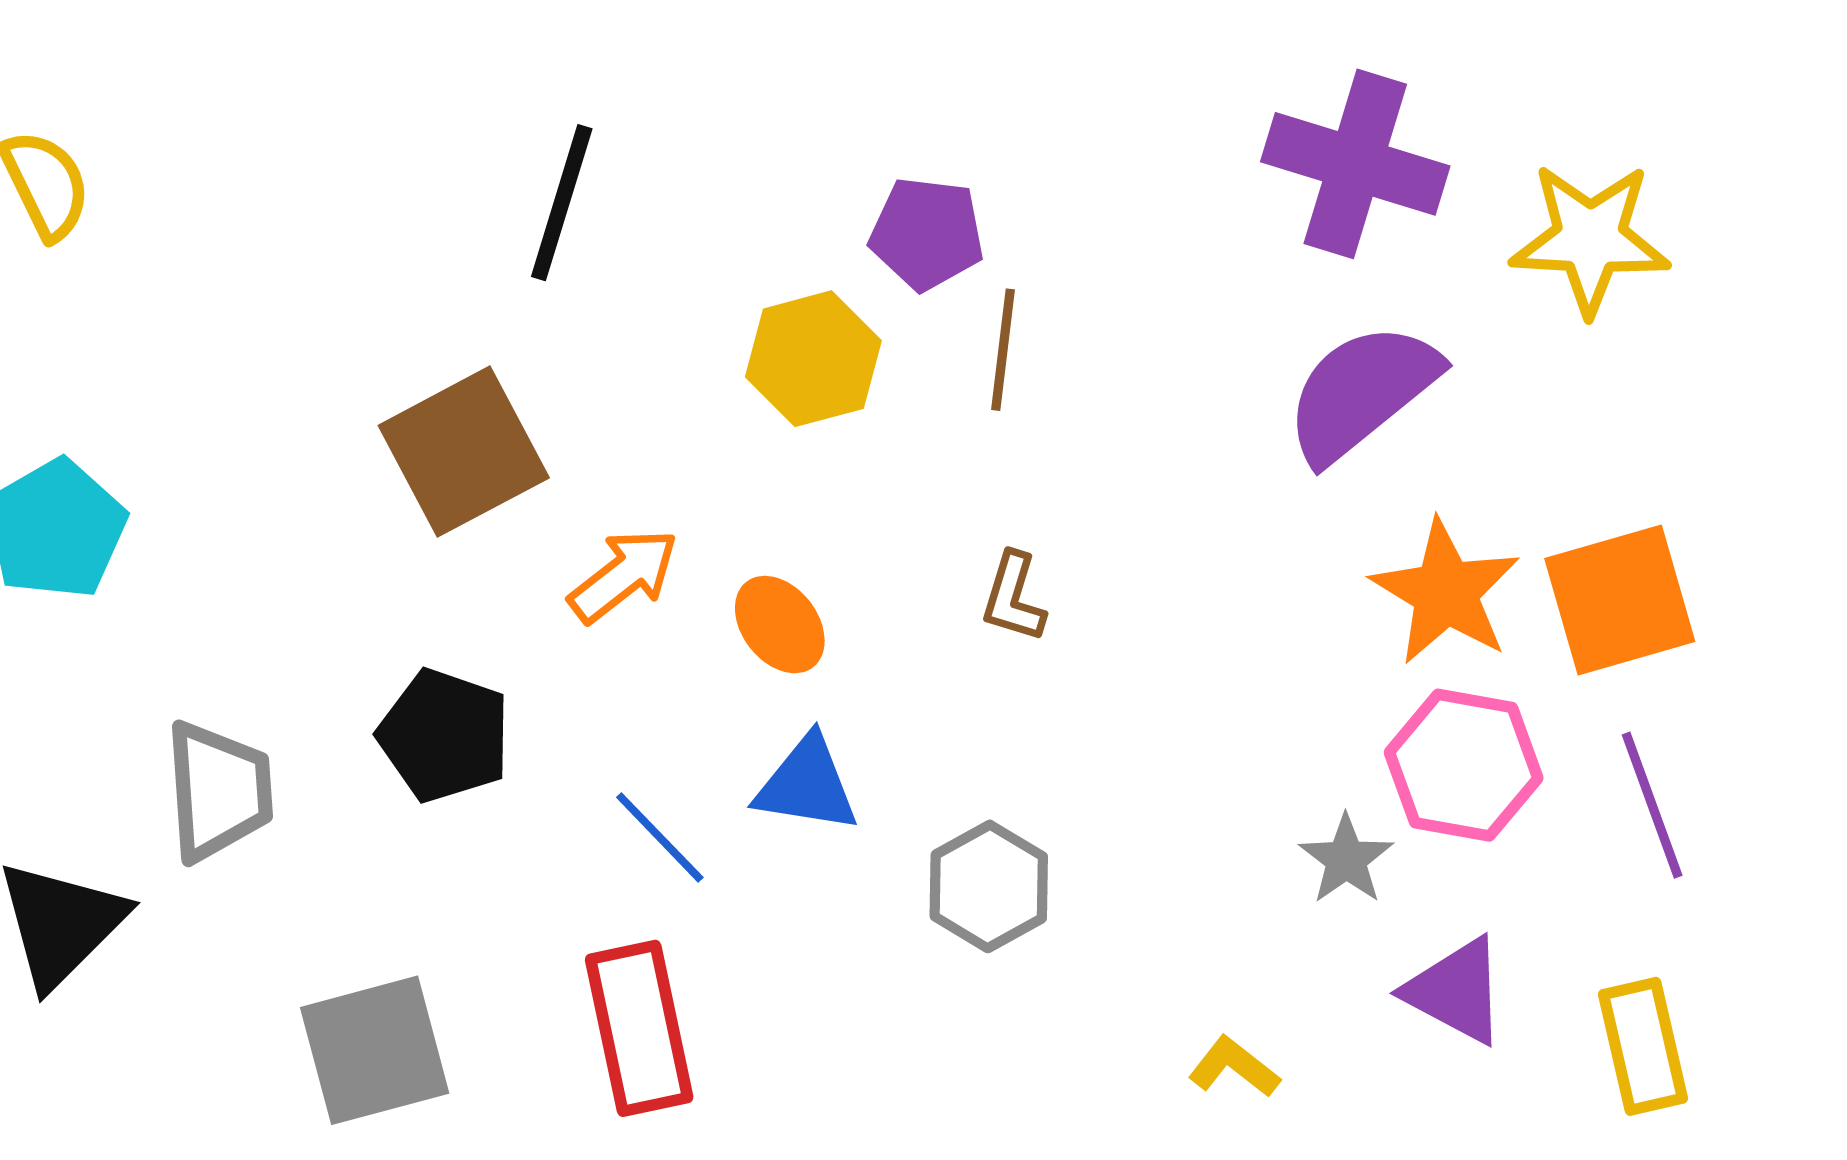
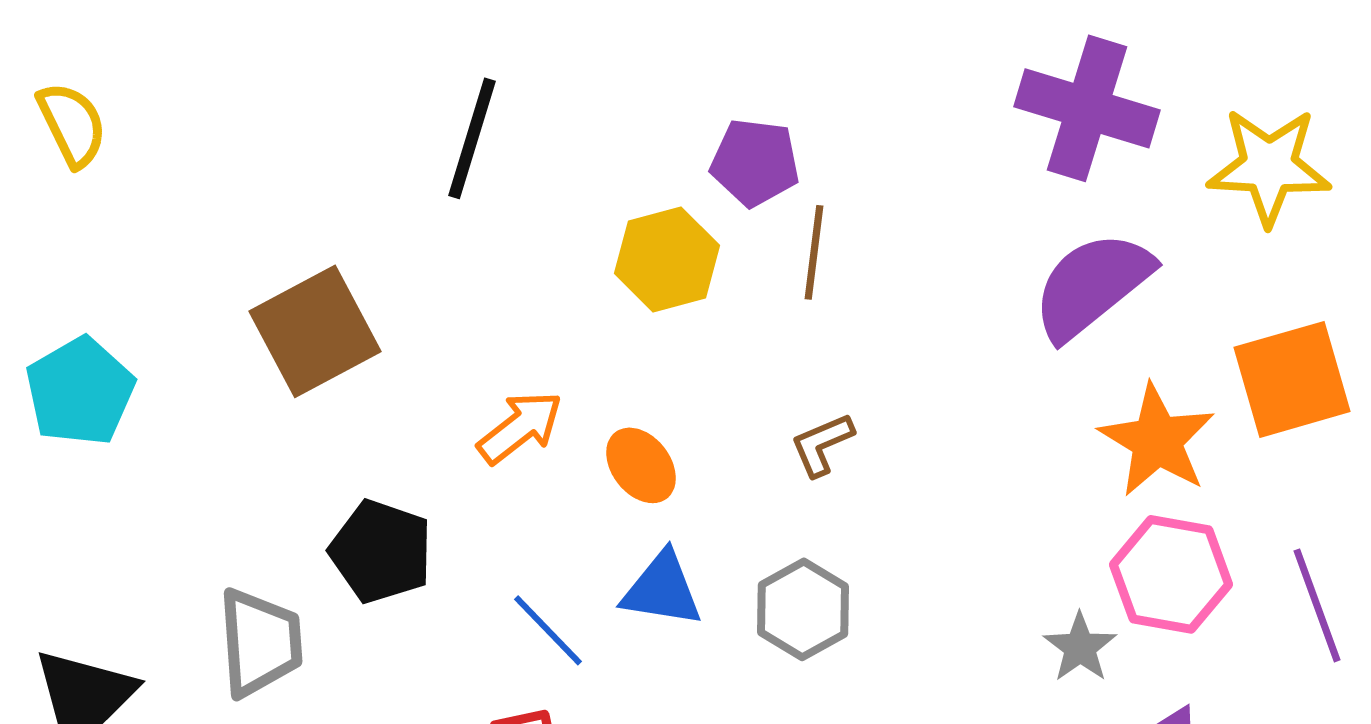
brown square: (464, 452) -> (315, 331), moved
brown L-shape: (1013, 597) -> (822, 444), turned 50
orange square: (1620, 600) -> (1292, 379), moved
gray trapezoid: (218, 791) -> (260, 642), moved
gray hexagon: (989, 886) -> (803, 609), moved

